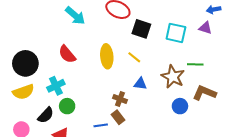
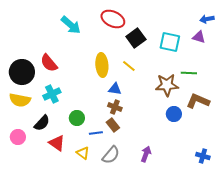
black square: (141, 29) -> (136, 38), turned 36
red semicircle: (67, 54) -> (49, 63), moved
brown star: (173, 77) -> (167, 85), turned -30
blue triangle: (140, 84) -> (115, 89), moved
yellow semicircle: (23, 92) -> (20, 100), turned 30
green circle: (67, 106) -> (77, 118), moved

